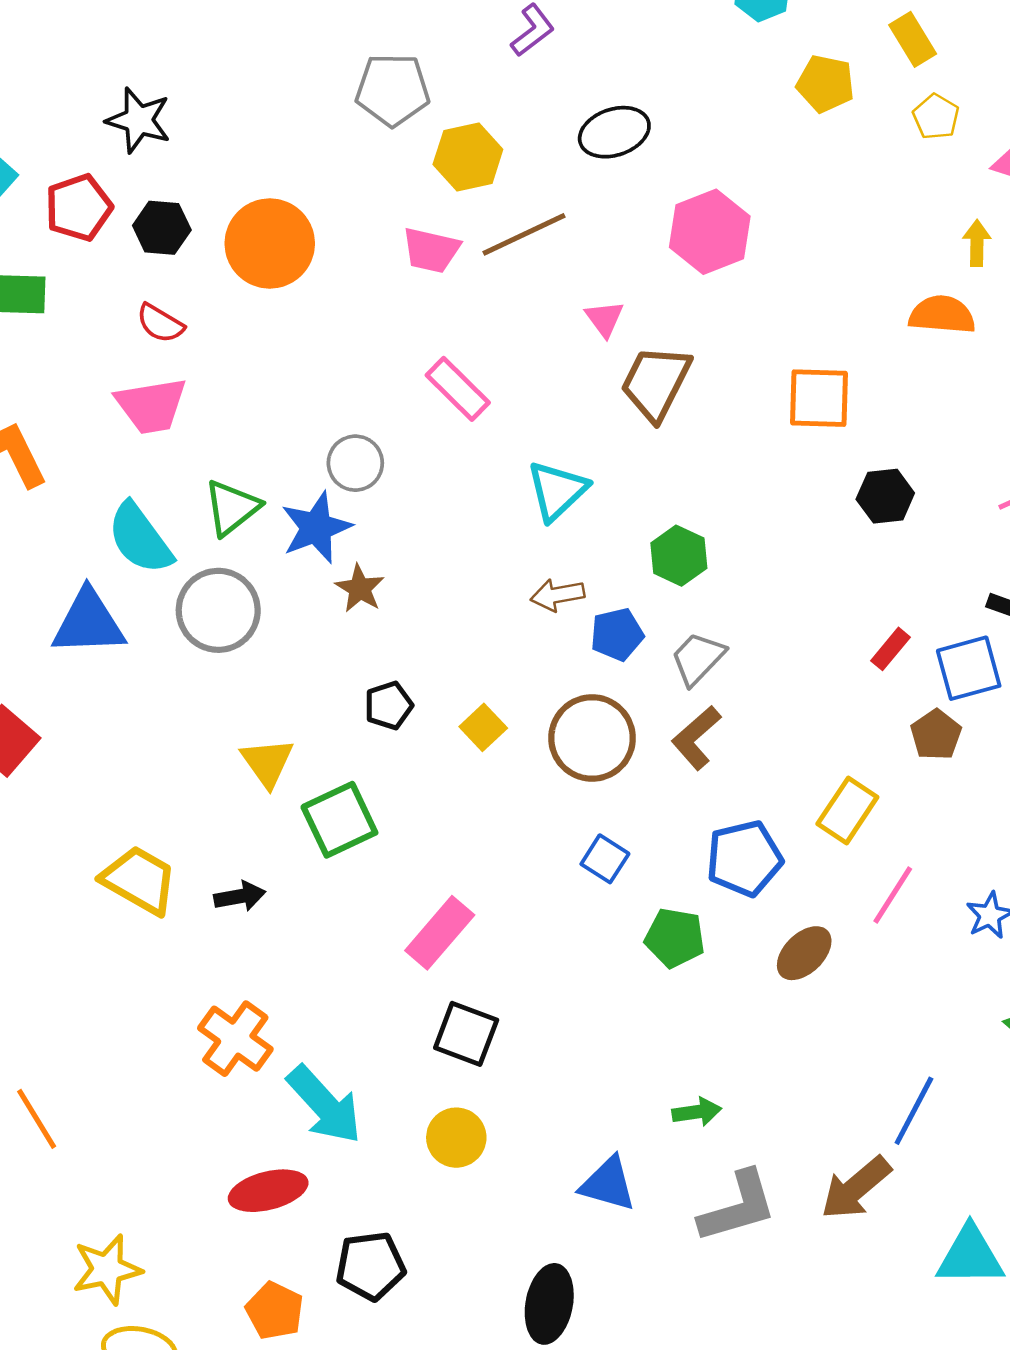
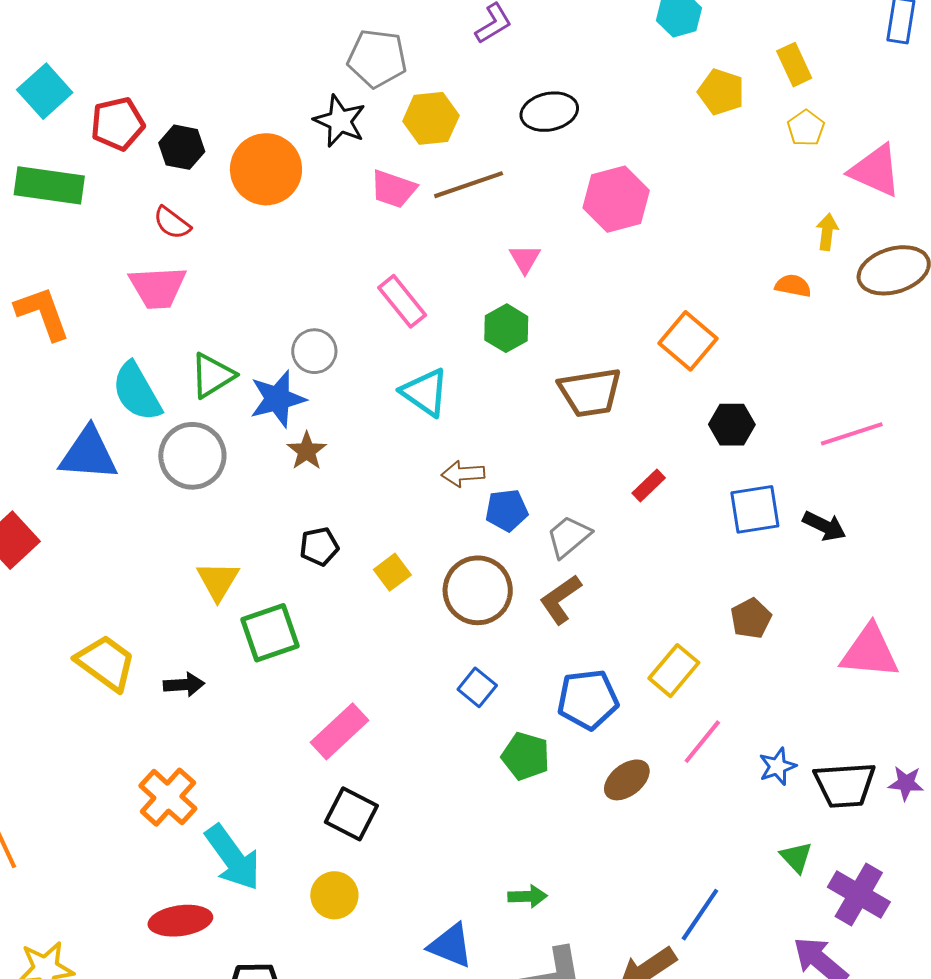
black star: (139, 120) -> (340, 121), moved
orange semicircle: (942, 315) -> (793, 286), size x0.7
brown trapezoid: (656, 383) -> (590, 392), moved, turned -132
orange square: (819, 398) -> (688, 341), turned 32
cyan triangle: (557, 491) -> (425, 392), moved, turned -48
green hexagon: (679, 556) -> (506, 328), moved
red rectangle: (891, 649) -> (649, 486), moved
blue square: (969, 668) -> (755, 509), moved

